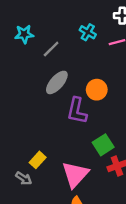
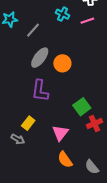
orange circle: (97, 90) -> (62, 63), moved
purple L-shape: (77, 111) -> (40, 91), moved
pink triangle: (75, 174) -> (60, 133), size x0.7

